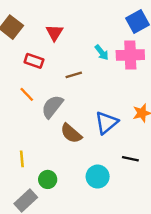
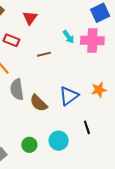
gray semicircle: (52, 107) -> (17, 89), moved, turned -50
black line: (130, 159) -> (87, 127), turned 56
green circle: (48, 179) -> (29, 145), moved

